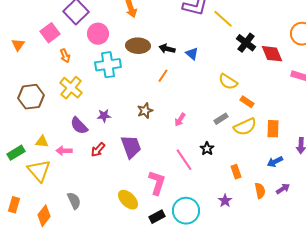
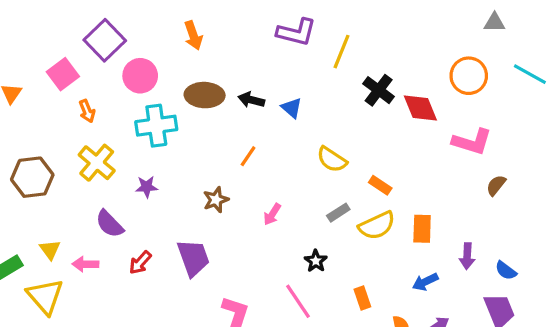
yellow line: (223, 19) -> (341, 52), turned 70
orange line: (163, 76) -> (248, 156), moved
yellow semicircle: (228, 82) -> (332, 159), moved
purple star: (104, 116) -> (147, 187), moved
yellow triangle: (42, 142) -> (50, 250), turned 48
pink line: (184, 160) -> (298, 301), moved

